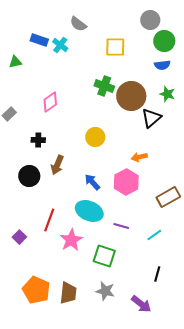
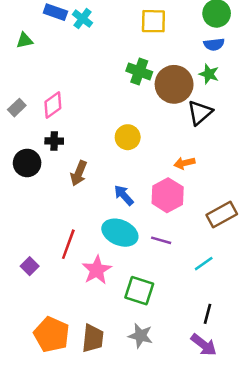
green star: (167, 94) -> (209, 74), moved
pink diamond: (50, 102) -> (53, 105), moved
black circle: (29, 176) -> (27, 163), moved
purple line: (121, 226) -> (161, 240), moved
purple arrow: (141, 304) -> (204, 345), moved

